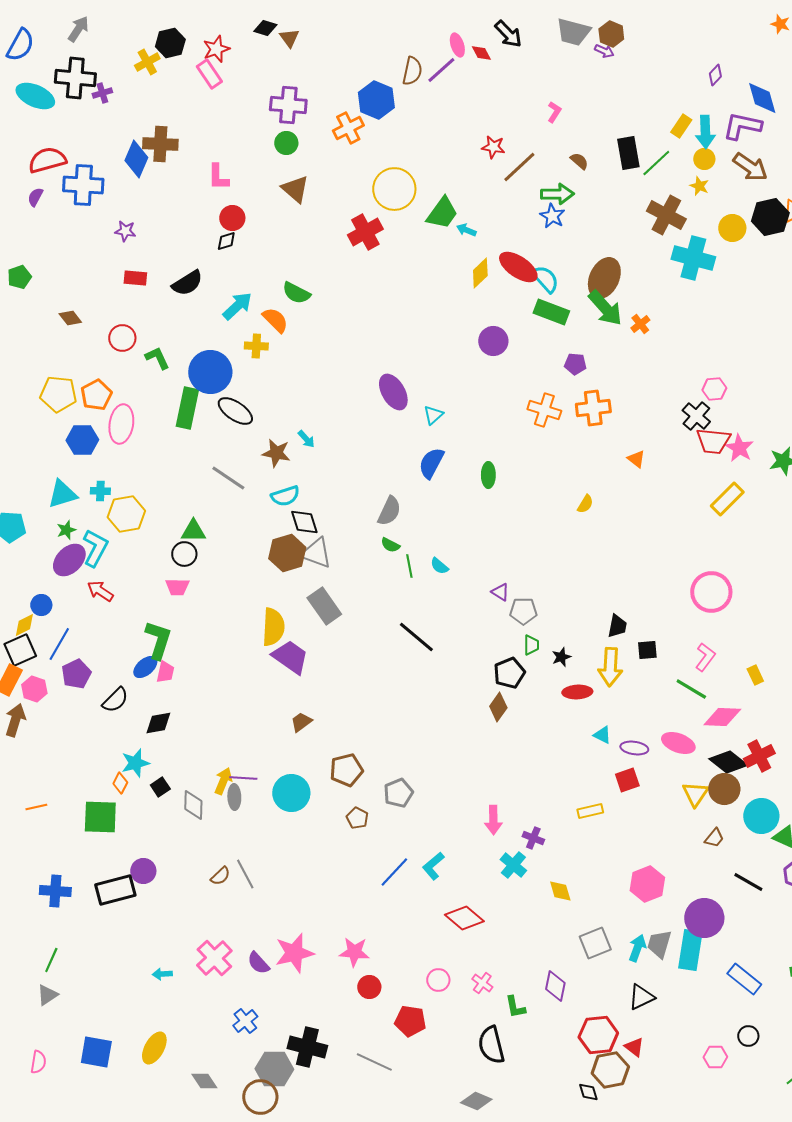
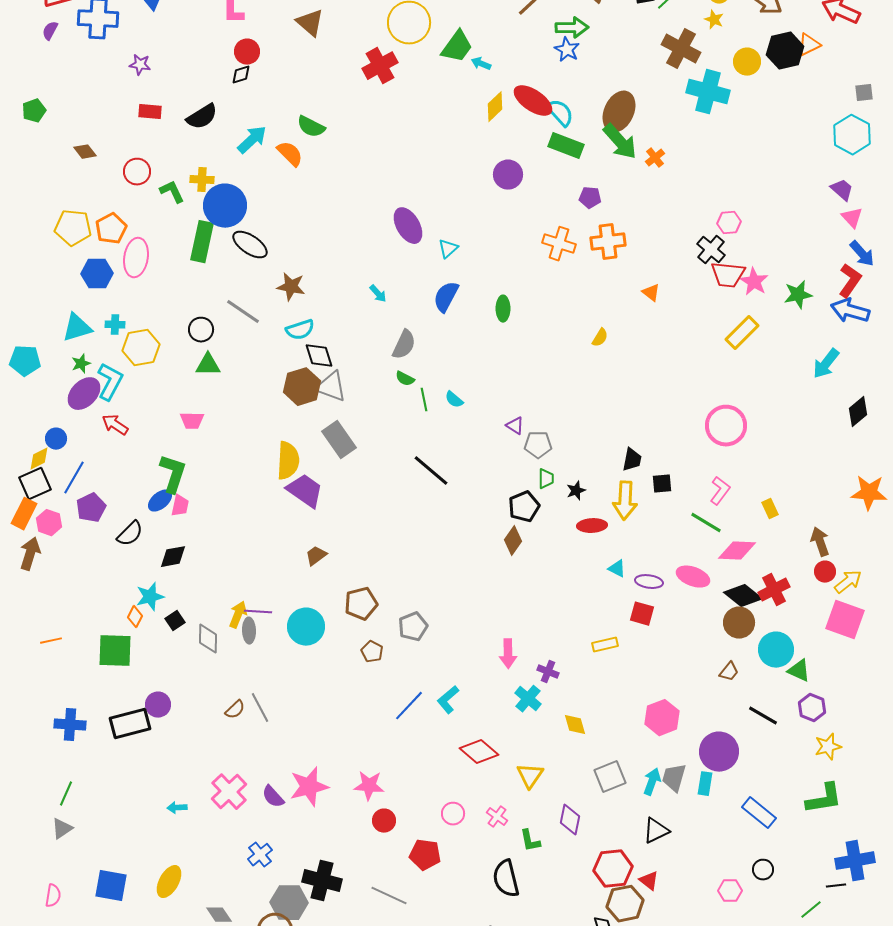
yellow cross: (256, 346) -> (202, 180), moved
cyan arrow: (306, 439) -> (378, 294), moved
black circle: (184, 554) -> (201, 330), moved
red square: (627, 780) -> (642, 614), turned 35
yellow triangle: (695, 794) -> (530, 776), moved
cyan rectangle: (690, 950) -> (705, 784), size x0.6

